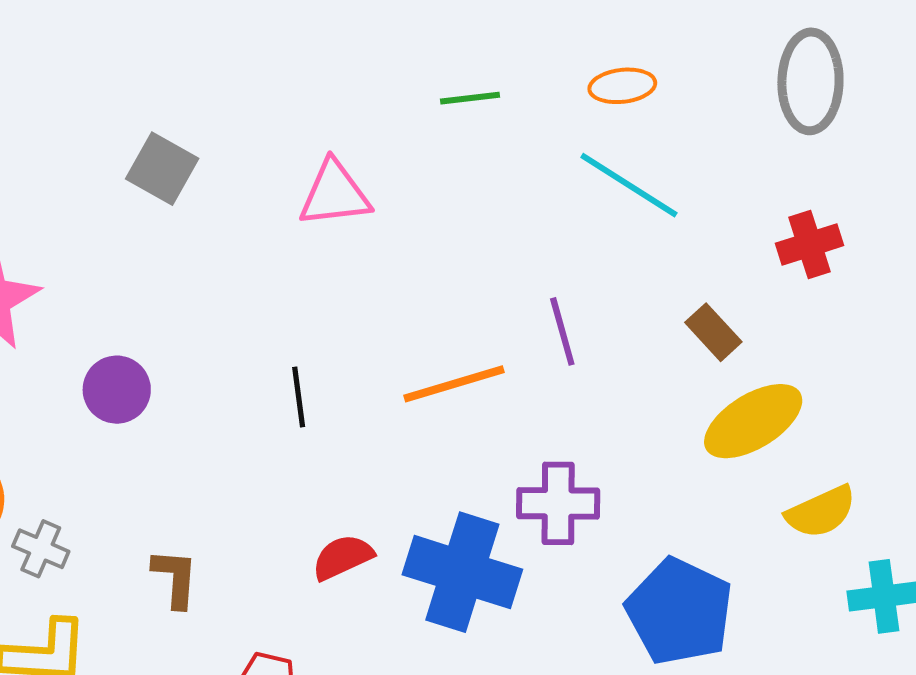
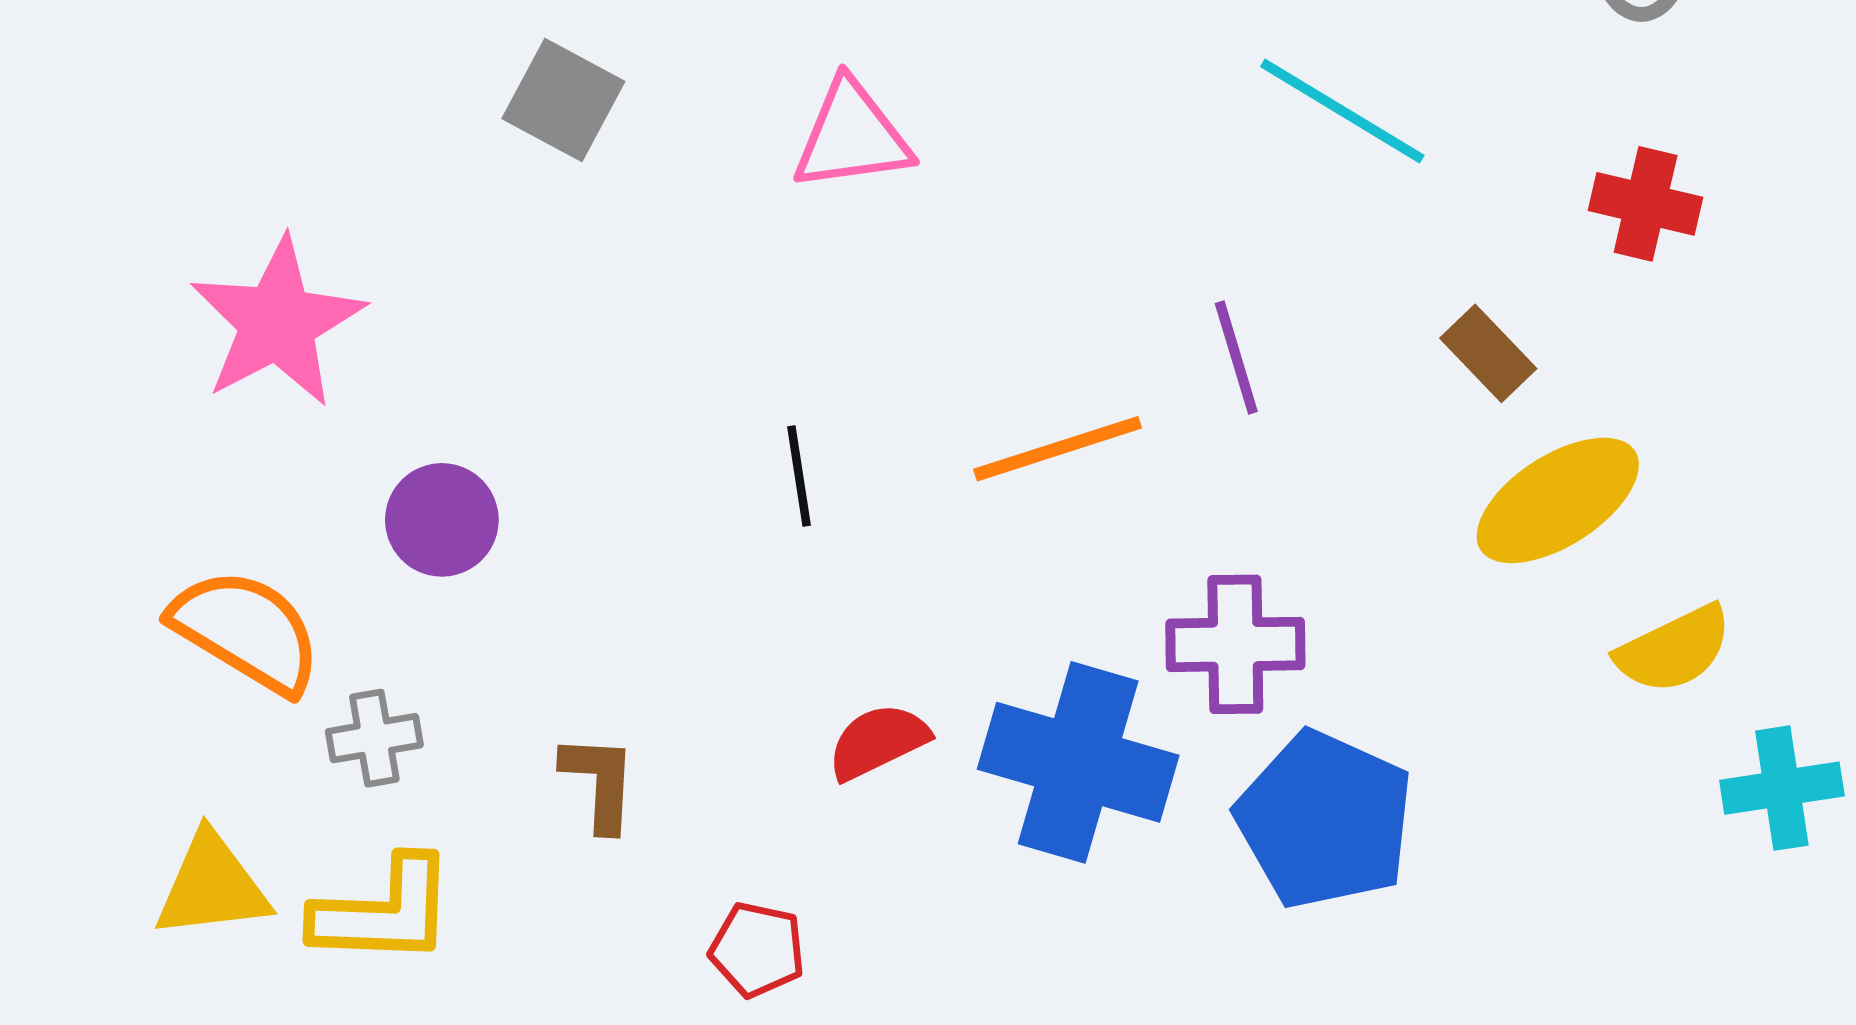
red cross: (809, 244) -> (1646, 204), turned 32
purple circle: (117, 390) -> (442, 520), moved
gray cross: (41, 549) -> (374, 738), turned -32
blue pentagon: (679, 611) -> (1325, 820), moved

